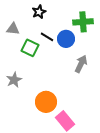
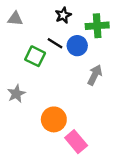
black star: (39, 12) -> (63, 15), moved
gray triangle: (13, 29) -> (15, 19), moved

